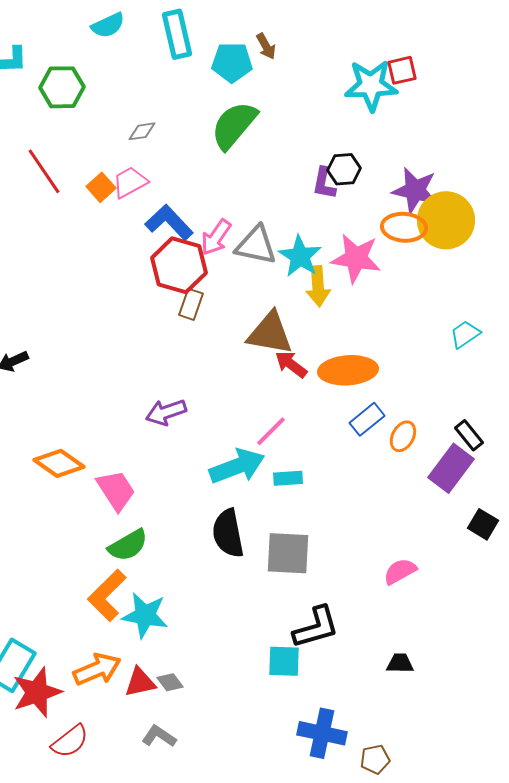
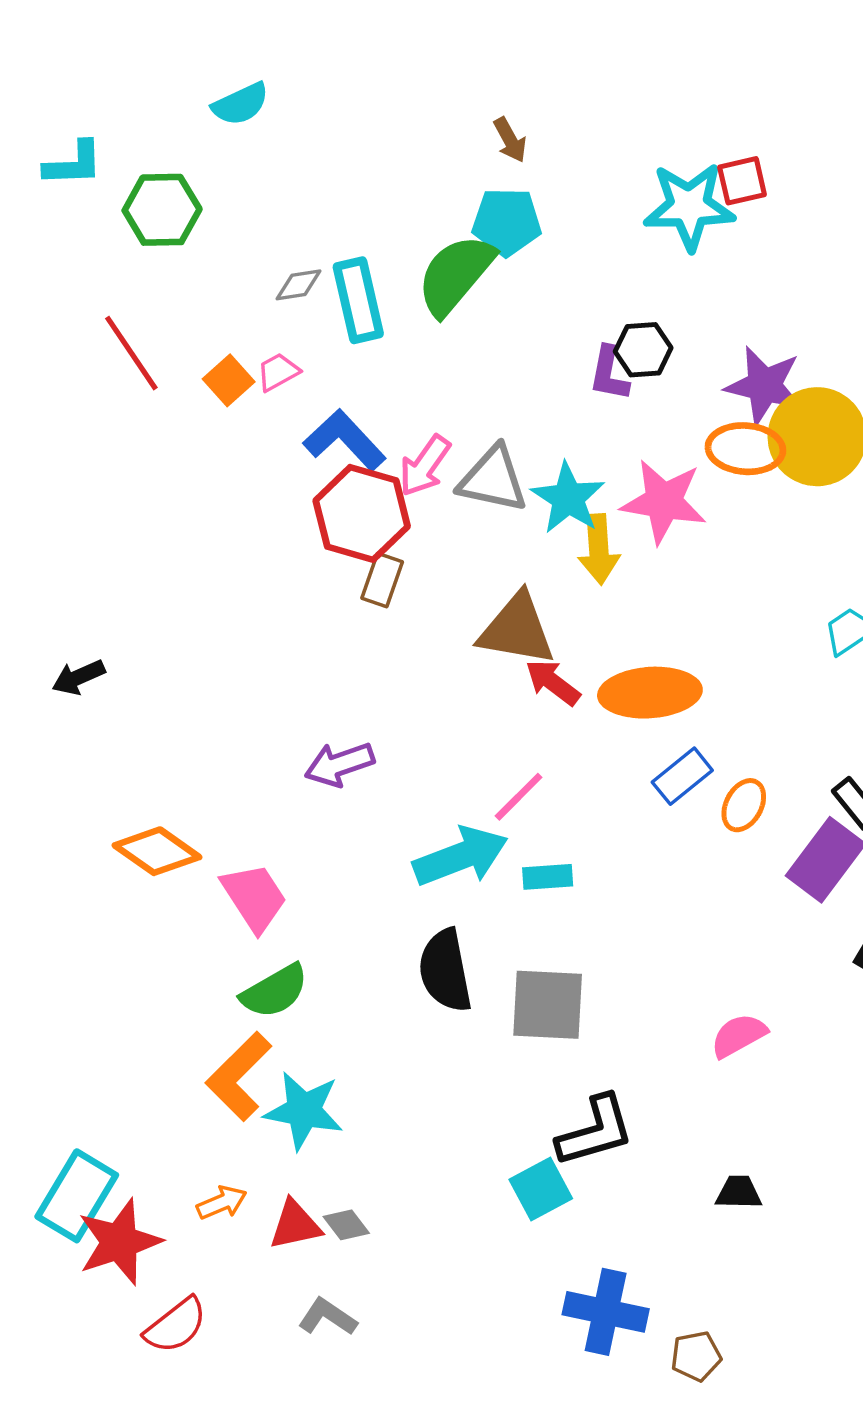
cyan rectangle: (177, 34) -> (358, 300), moved
cyan pentagon: (232, 62) -> (507, 222), moved
pink trapezoid: (130, 182) -> (278, 372), size x0.7
cyan square: (284, 661) -> (541, 1189), turned -30
orange arrow: (97, 669) -> (222, 1203), size x0.6

